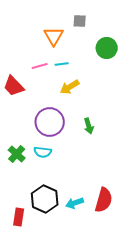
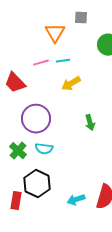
purple circle: (50, 122) -> (36, 119), moved
black hexagon: (45, 199) -> (37, 184), moved
red rectangle: (19, 217) -> (16, 201), moved

